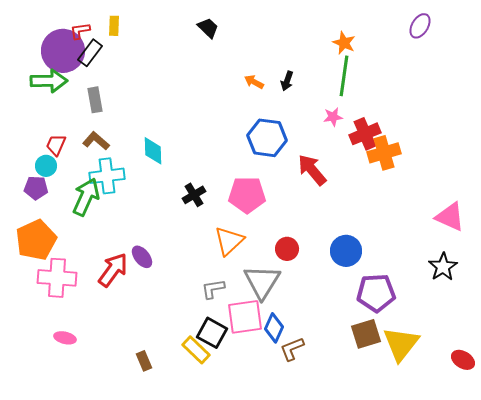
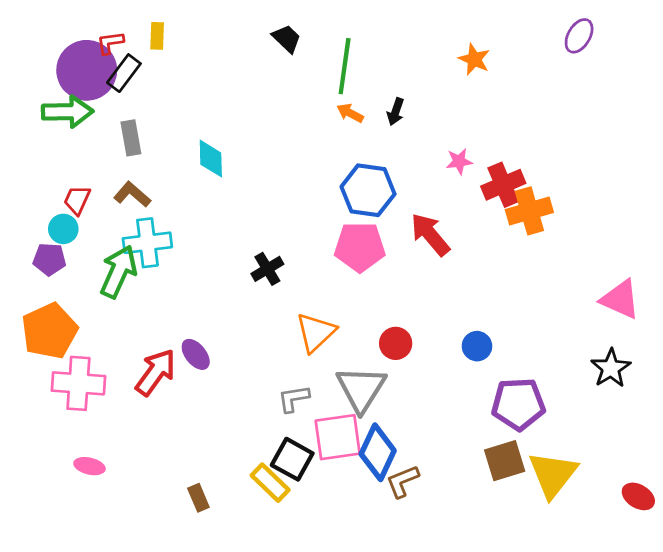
green line: (344, 76) -> (345, 66), moved
cyan diamond: (153, 151) -> (211, 159), moved
pink pentagon: (247, 195) -> (360, 247), moved
blue circle: (346, 251) -> (477, 346), size x0.7
blue diamond: (274, 328) -> (378, 452), size x1.4

